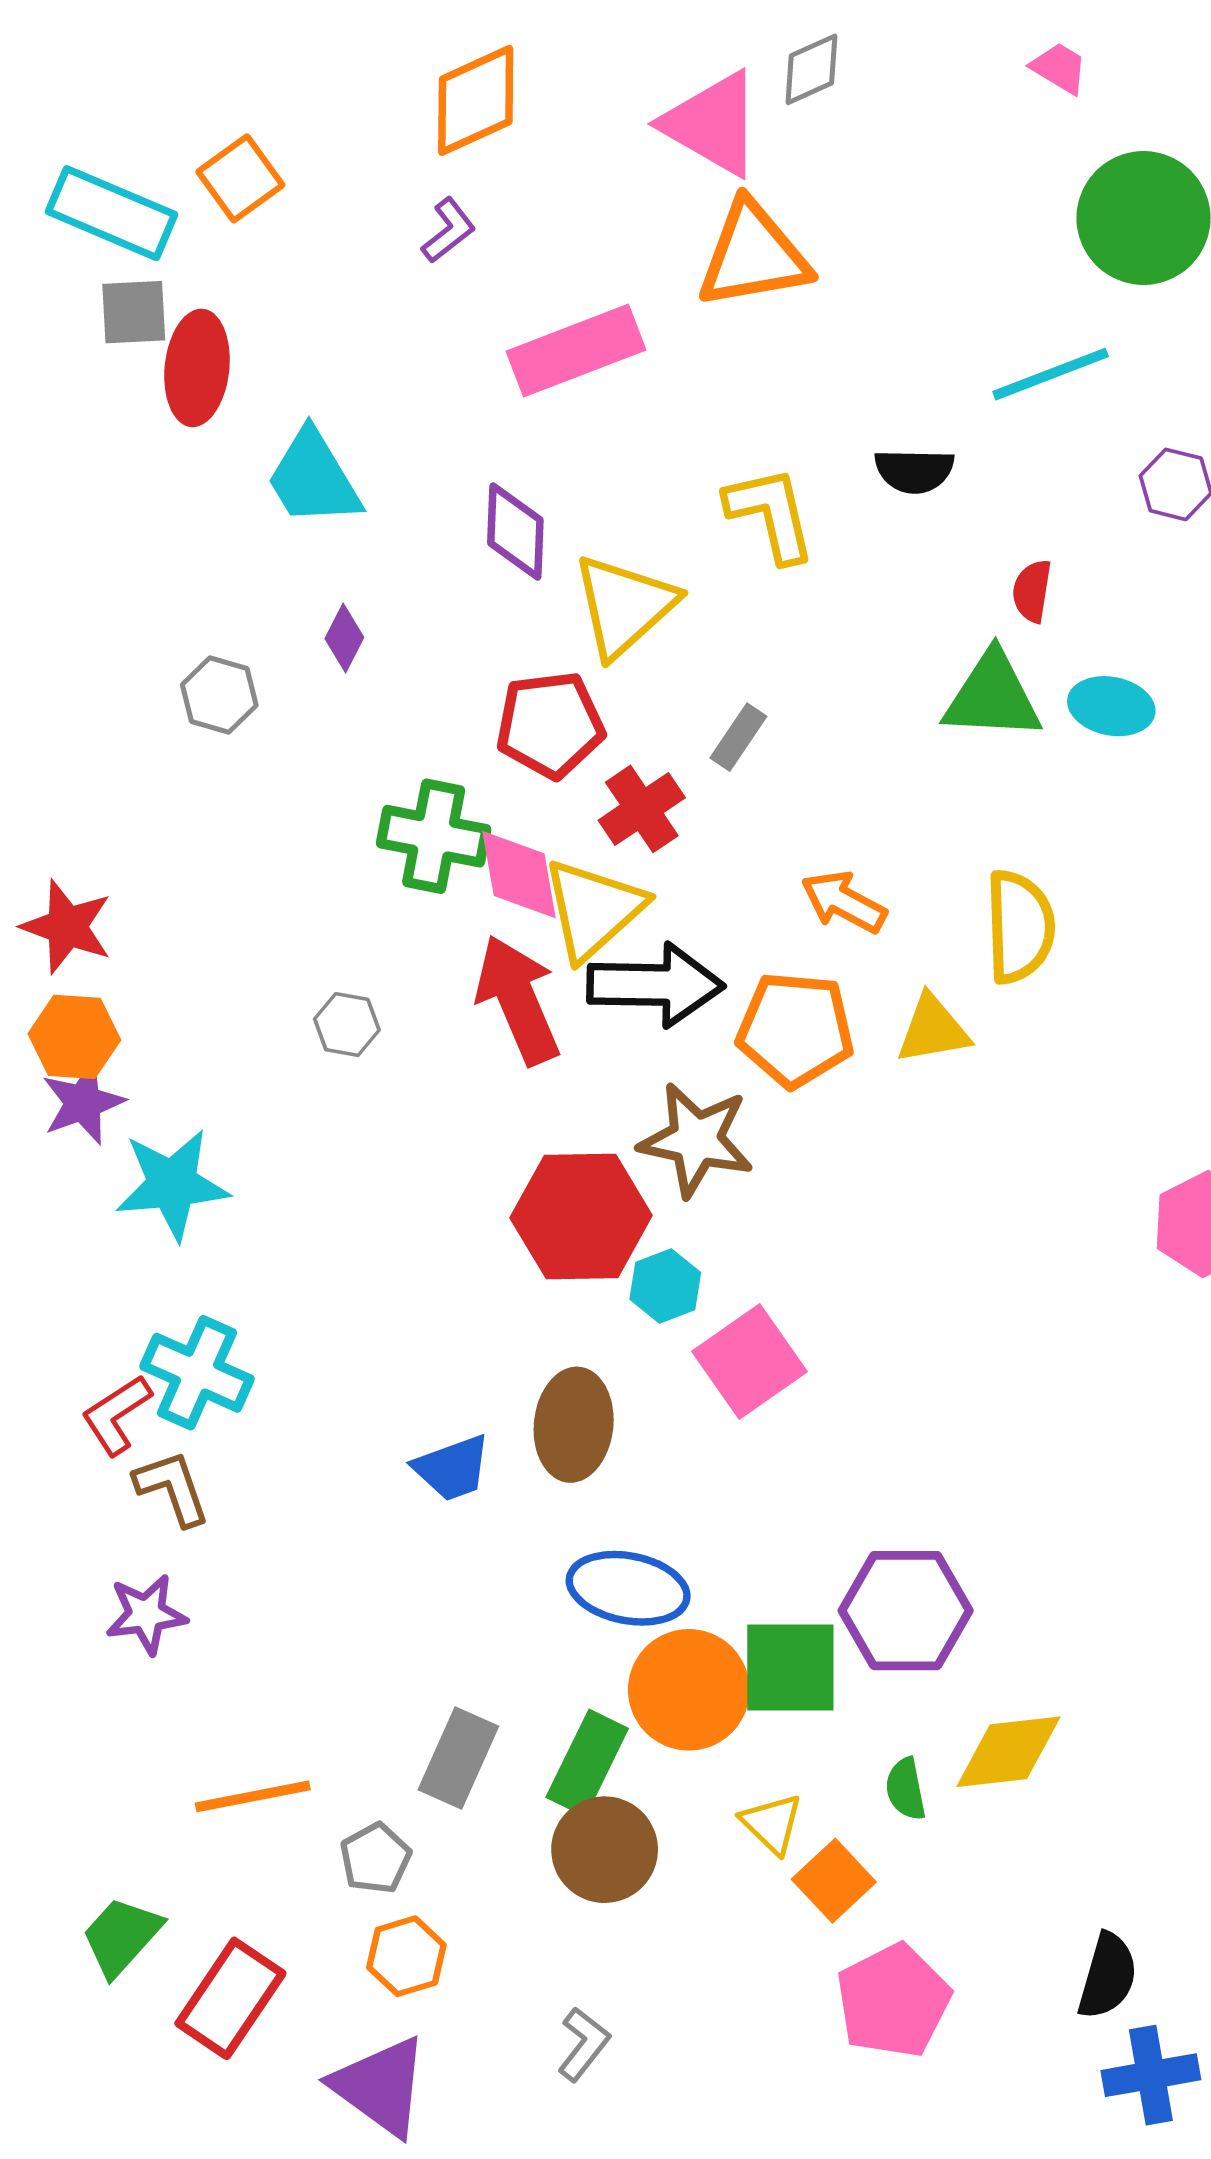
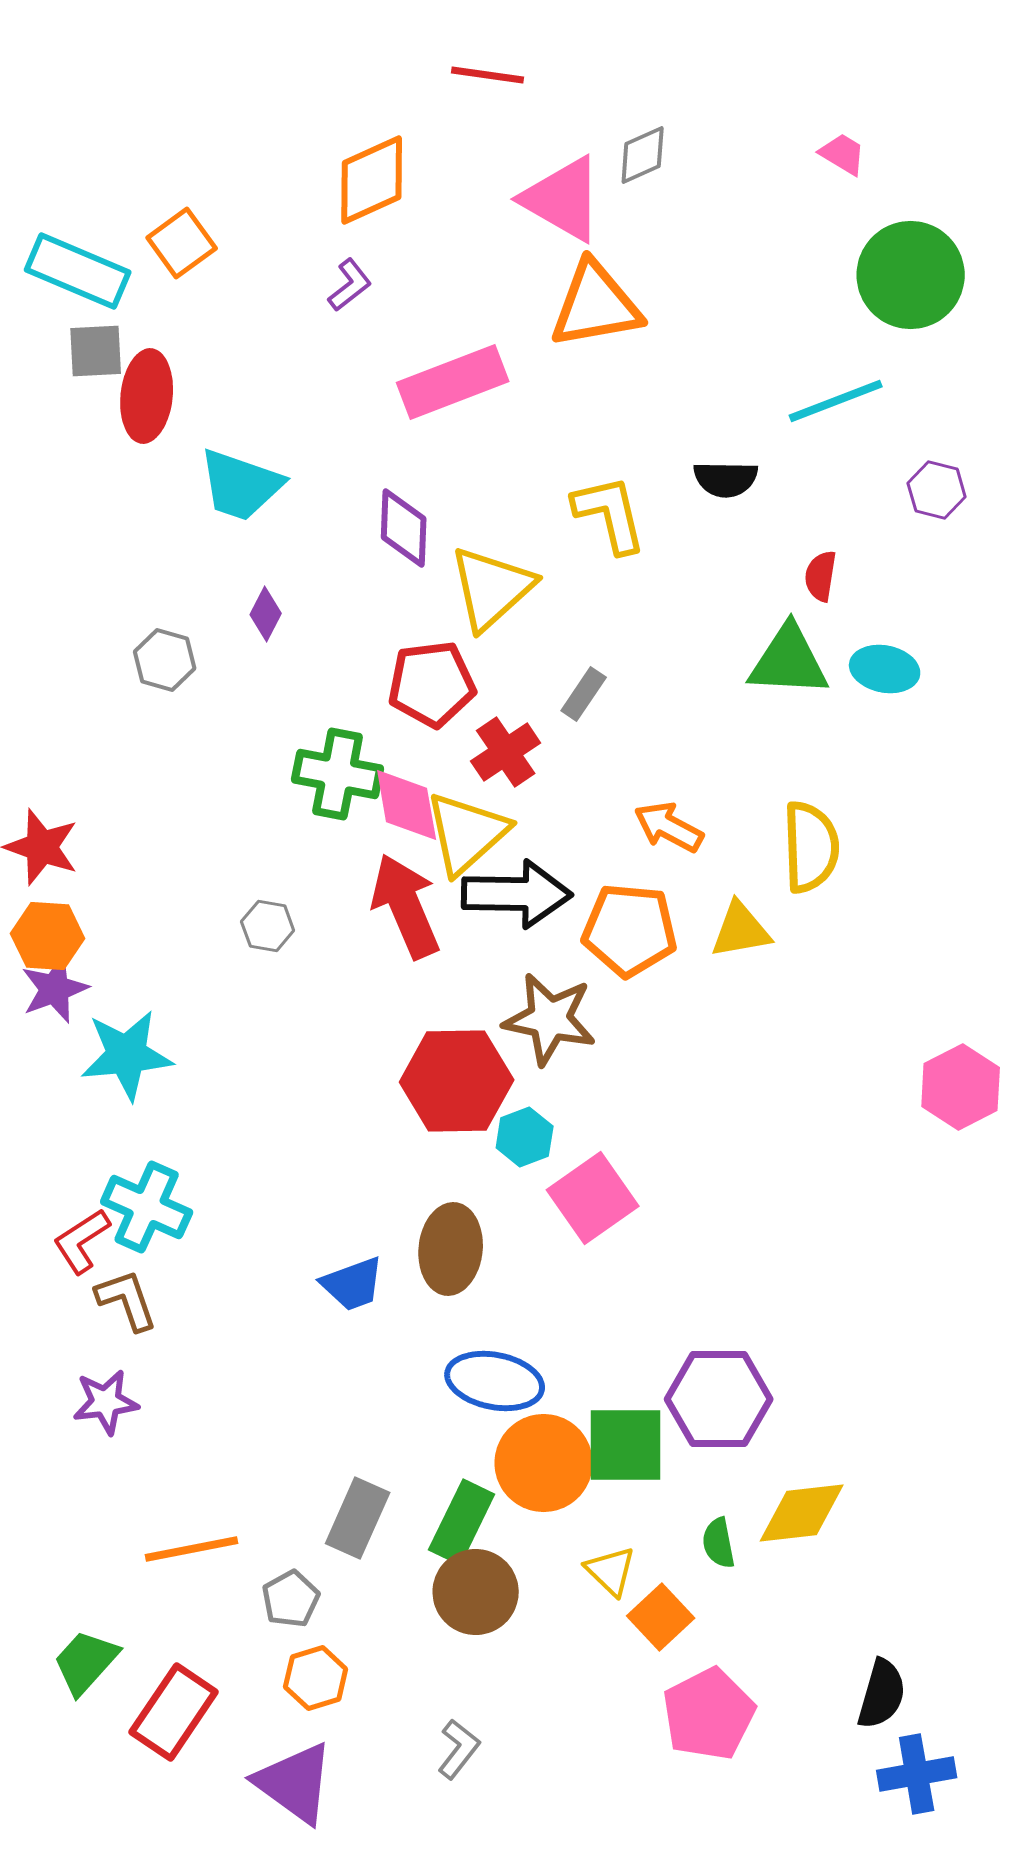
cyan trapezoid: (313, 478) -> (241, 485), turned -40

